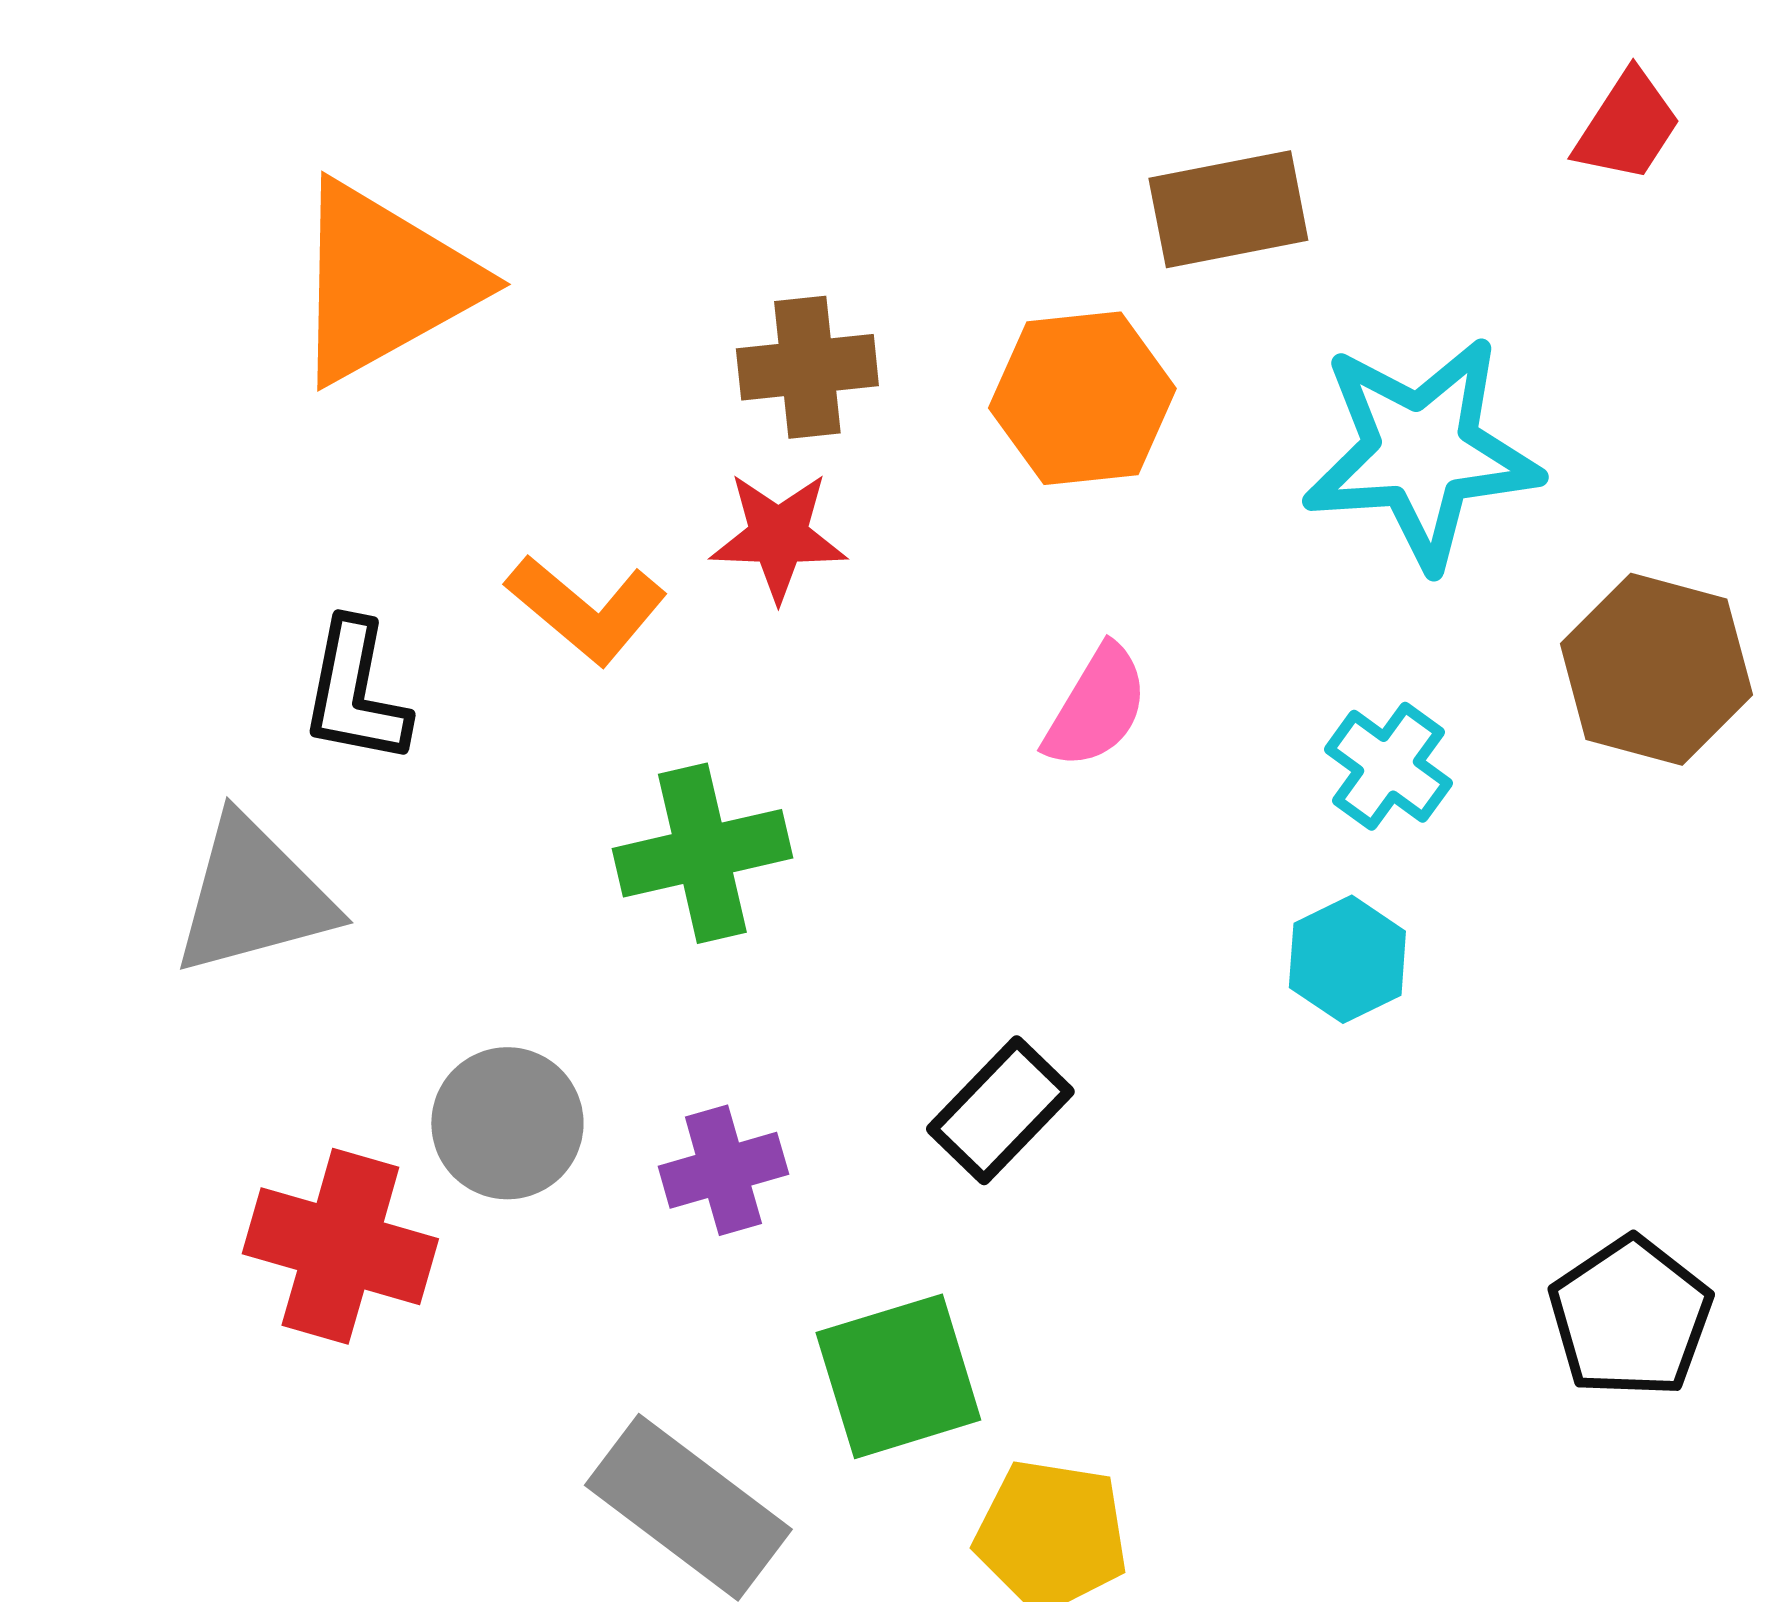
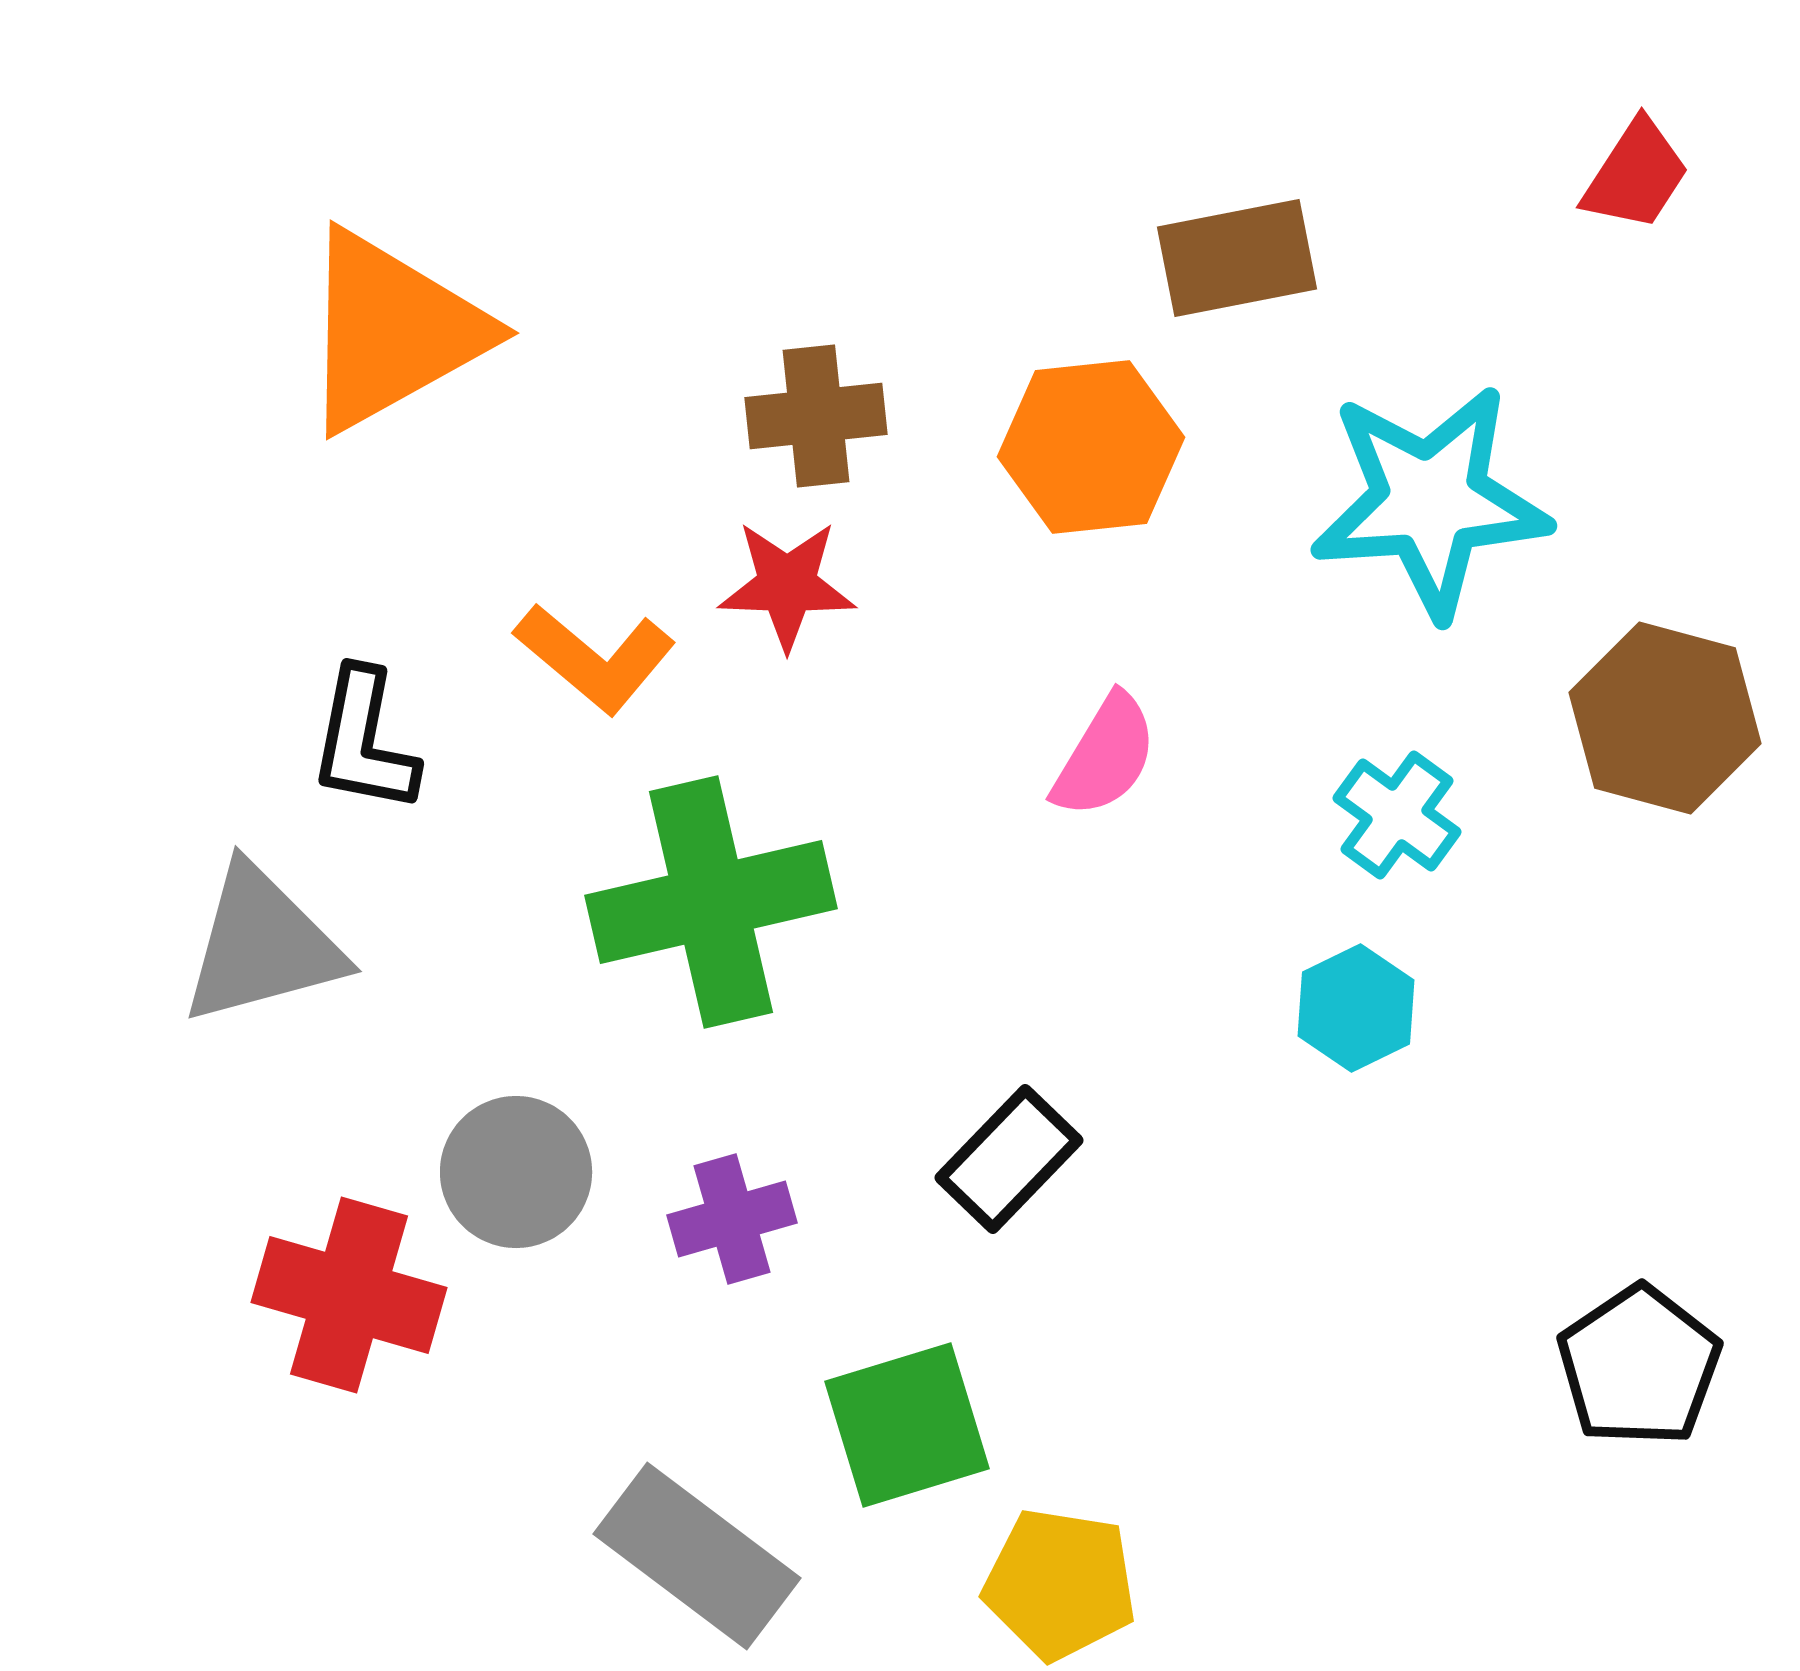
green cross: (702, 853) -> (711, 902), size x1.4

